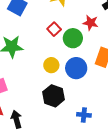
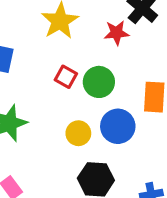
red star: (91, 23) -> (116, 33), moved

